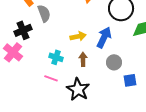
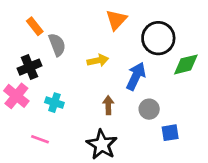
yellow arrow: (78, 36) -> (98, 60), moved
cyan cross: (56, 57) -> (54, 103), moved
pink line: (51, 78) -> (40, 139), moved

